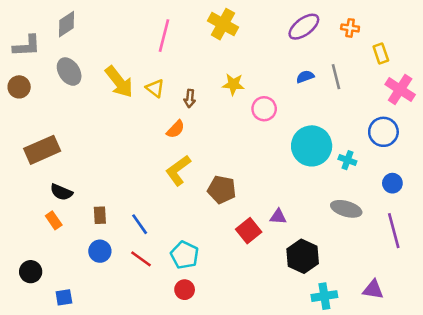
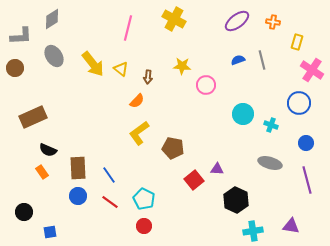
yellow rectangle: (381, 54) -> (297, 42), turned 35
cyan circle: (312, 146) -> (243, 114), size x0.7
brown rectangle: (100, 215) -> (78, 168), size x1.6

